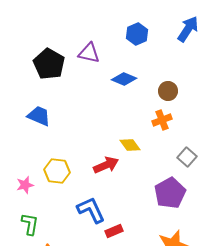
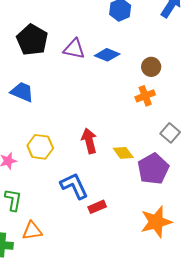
purple triangle: (89, 53) -> (74, 49), moved
yellow diamond: (130, 145) -> (123, 153), moved
red arrow: (106, 165) -> (89, 141), turned -80

